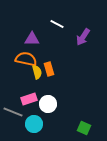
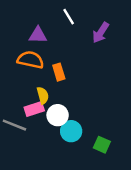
white line: (57, 24) -> (69, 17), turned 32
yellow semicircle: (37, 72) -> (43, 95), moved
cyan circle: (34, 124) -> (71, 131), moved

